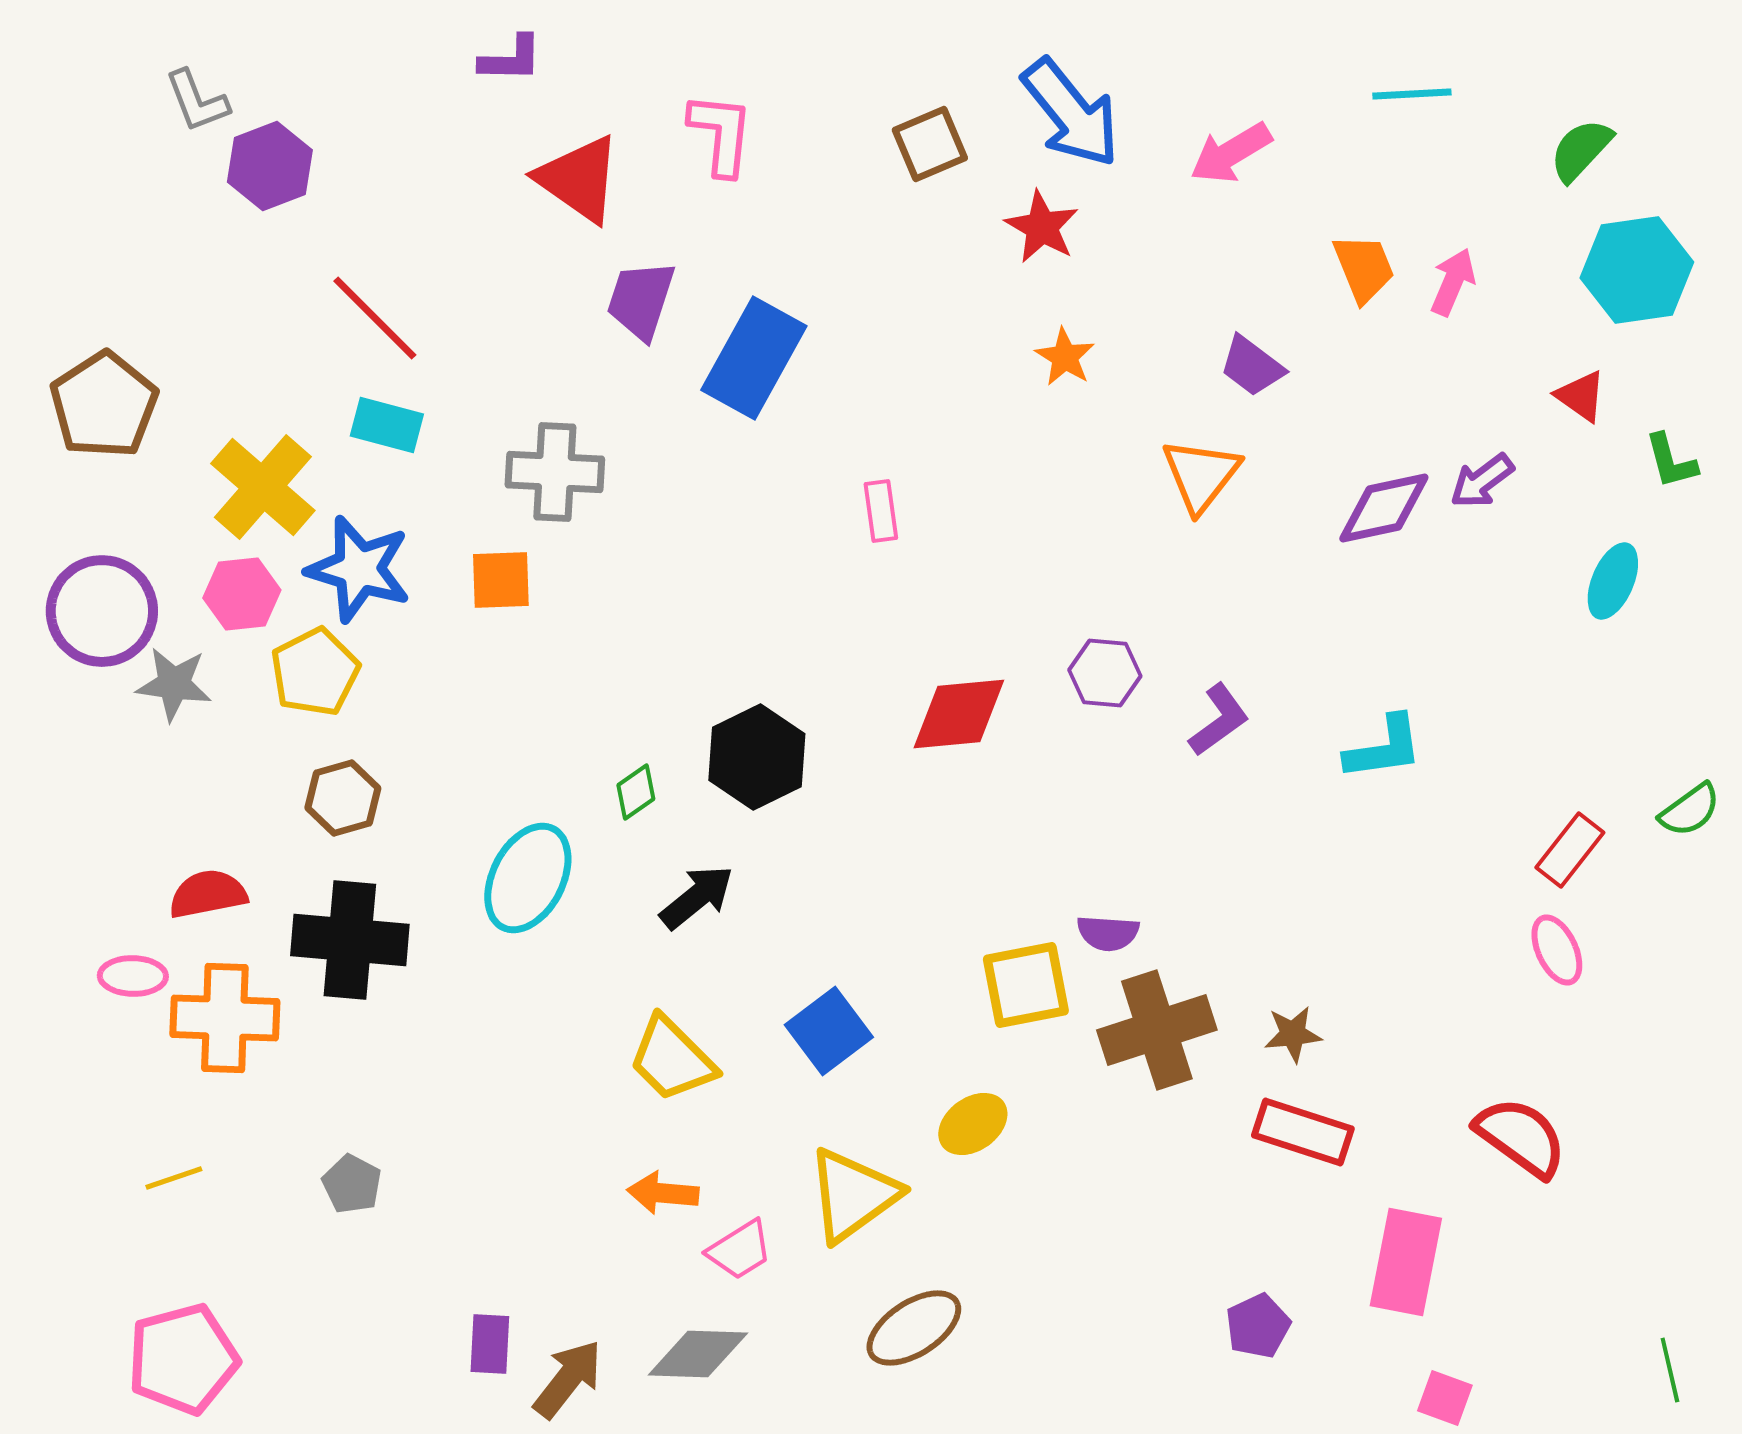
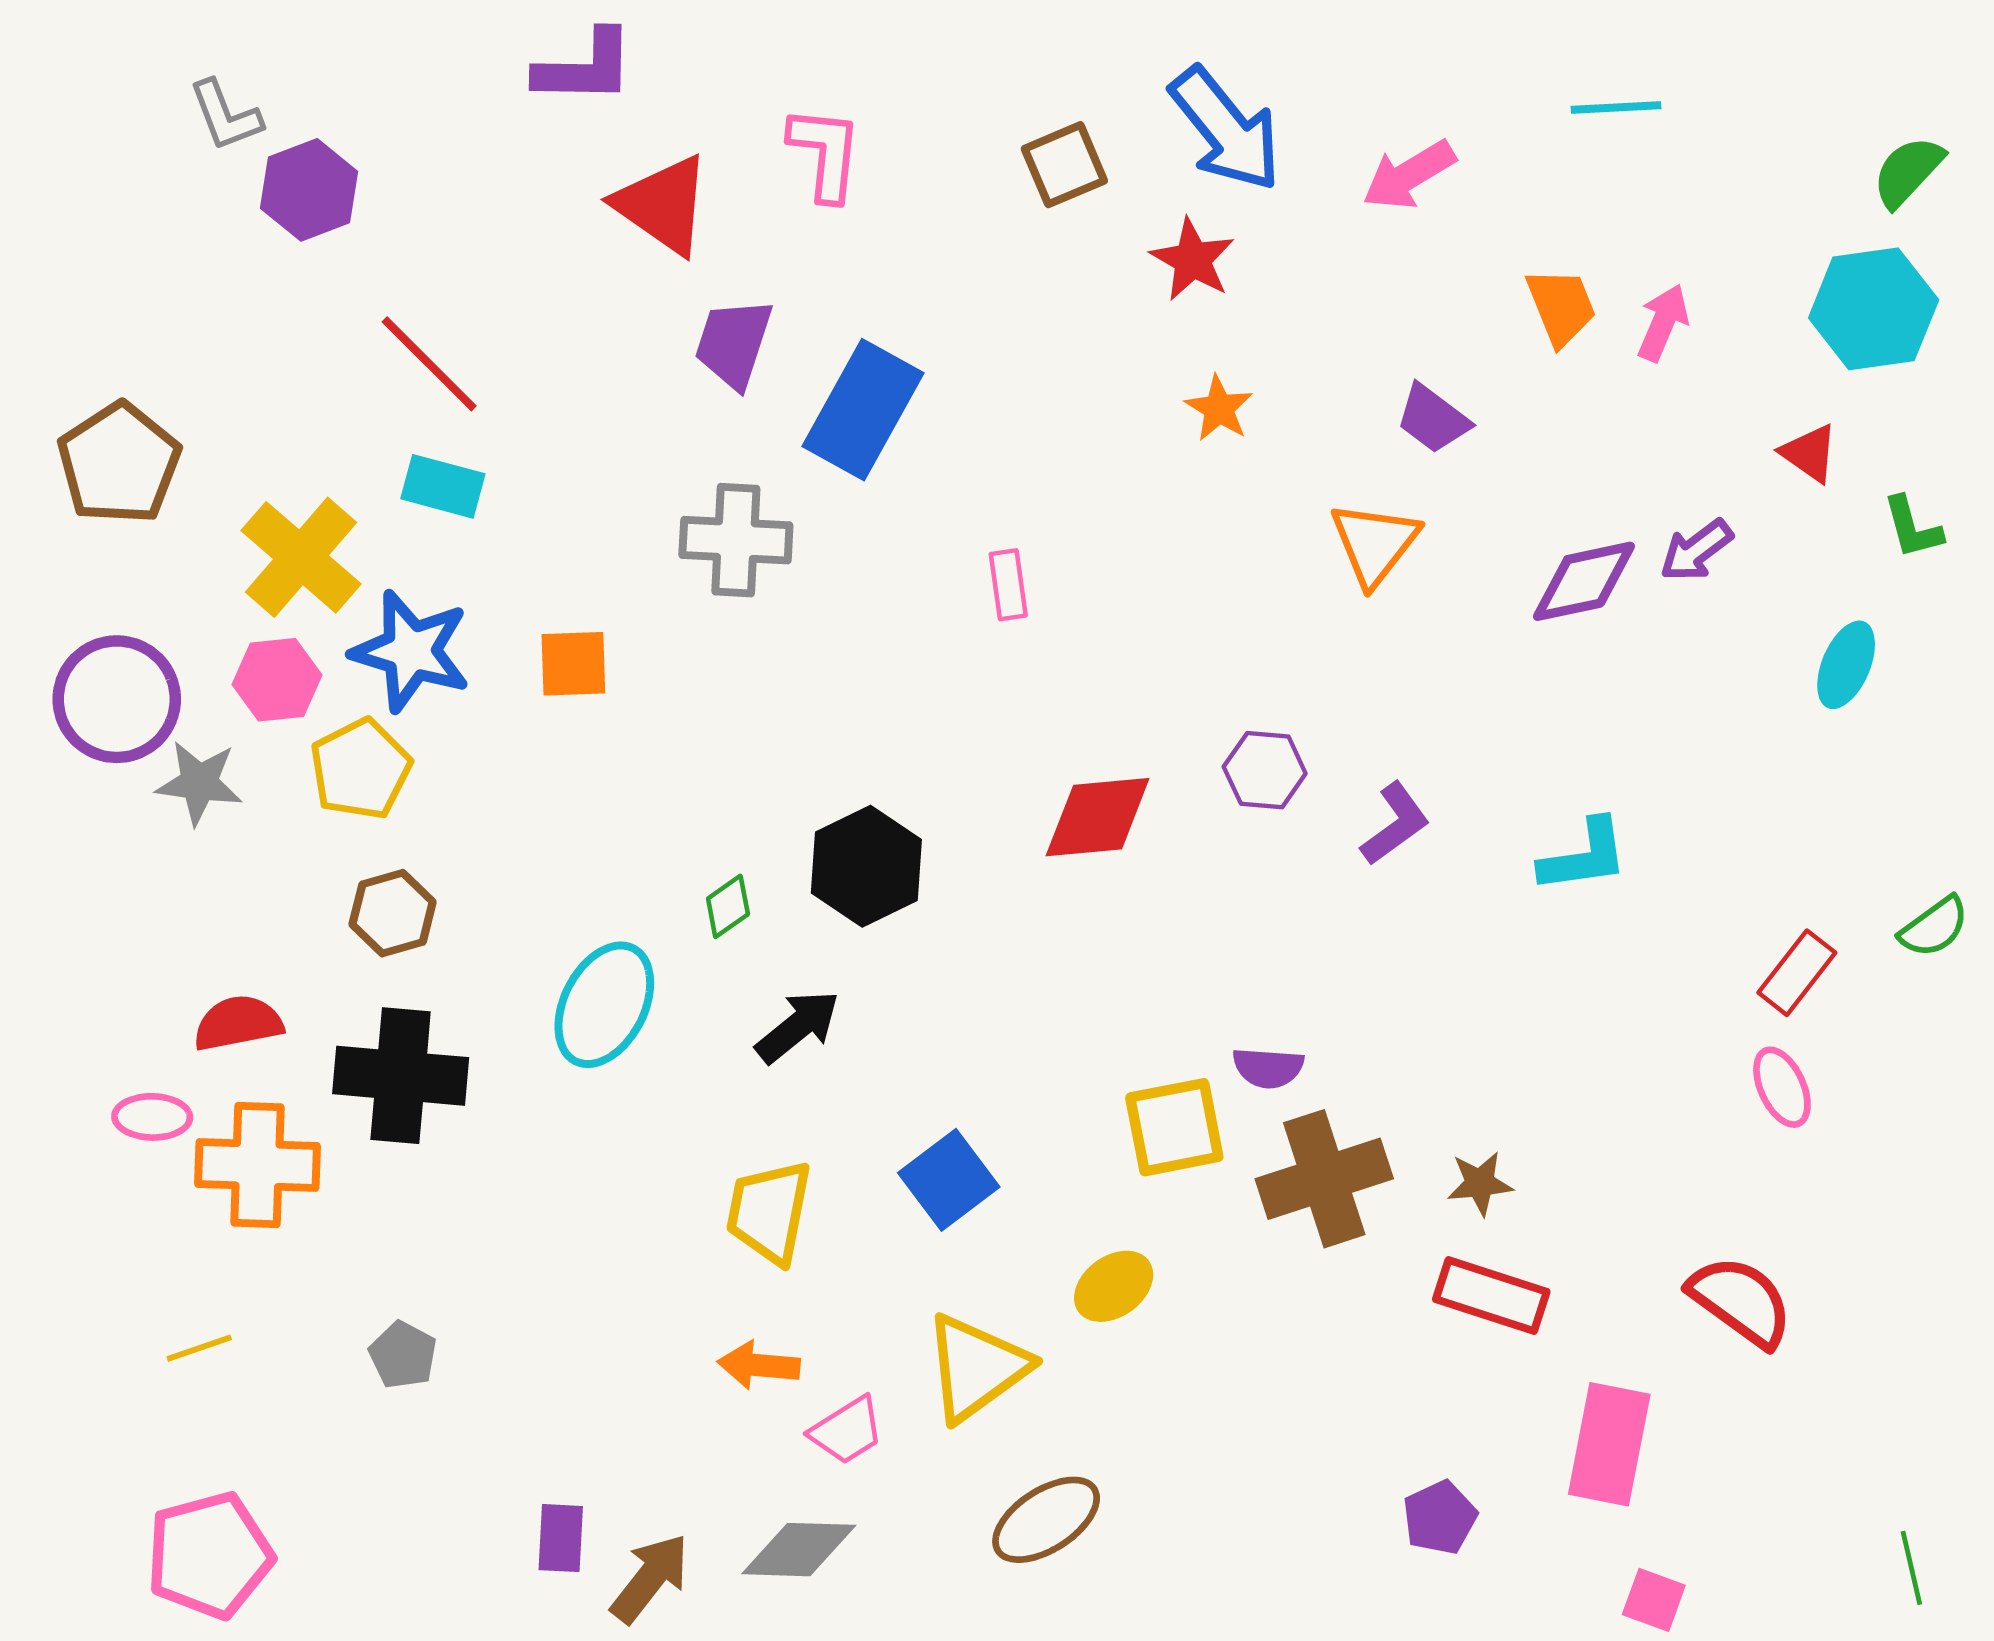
purple L-shape: (511, 59) -> (585, 67), size x1.4
green semicircle: (1581, 150) -> (1908, 172), moved
gray cross: (555, 472) -> (736, 540), moved
yellow trapezoid: (672, 1059) -> (769, 1212), turned 56

